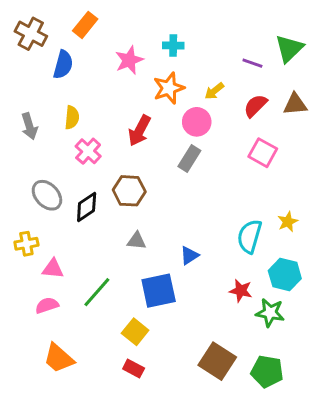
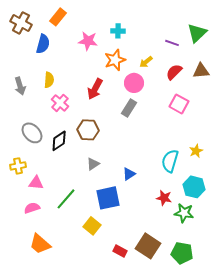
pink star: (129, 60) -> (88, 41), turned 30
gray triangle: (137, 241) -> (93, 164), turned -40
red rectangle: (134, 368) -> (120, 251), moved

